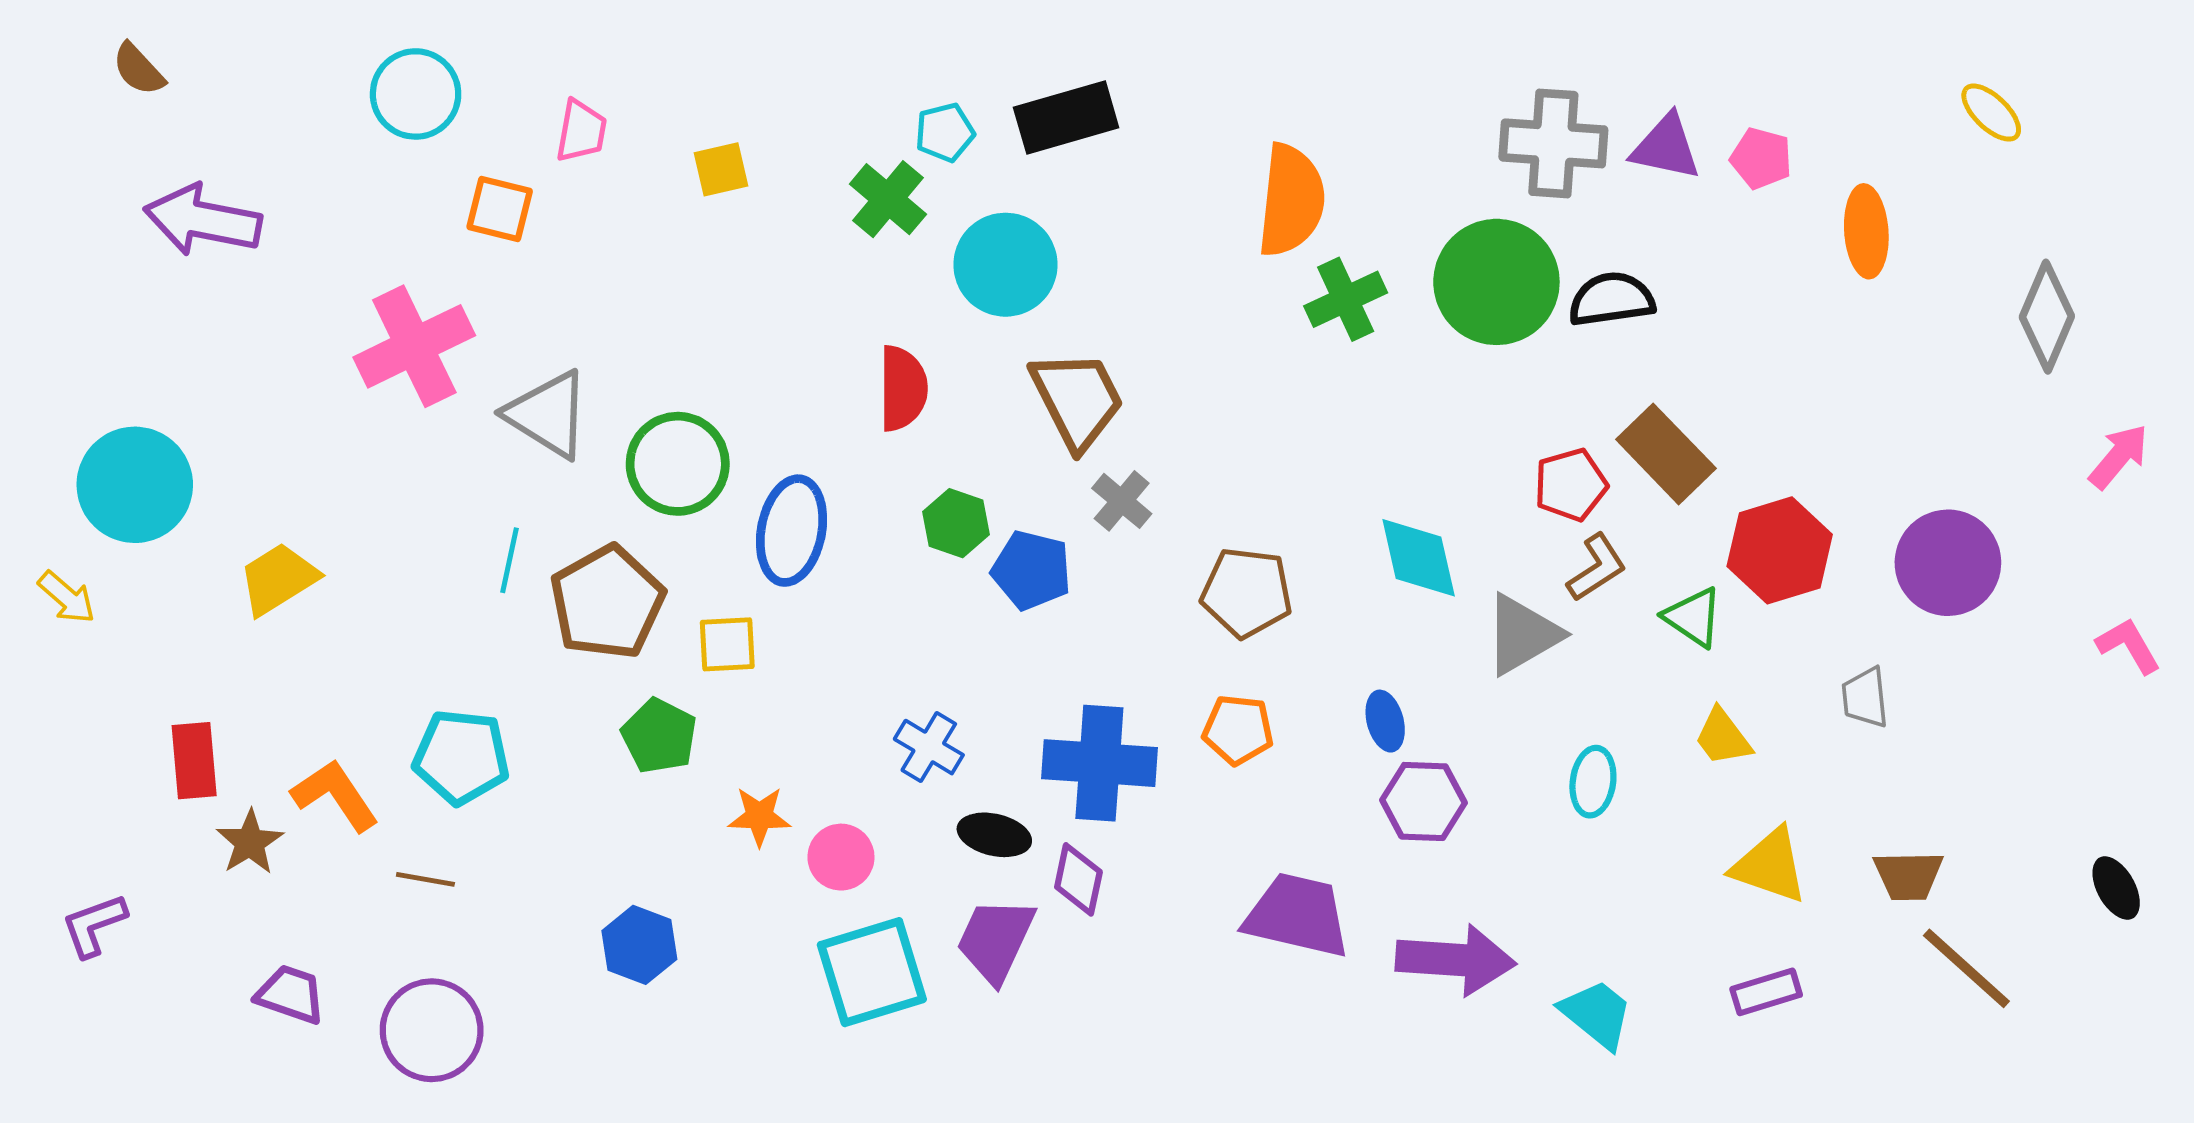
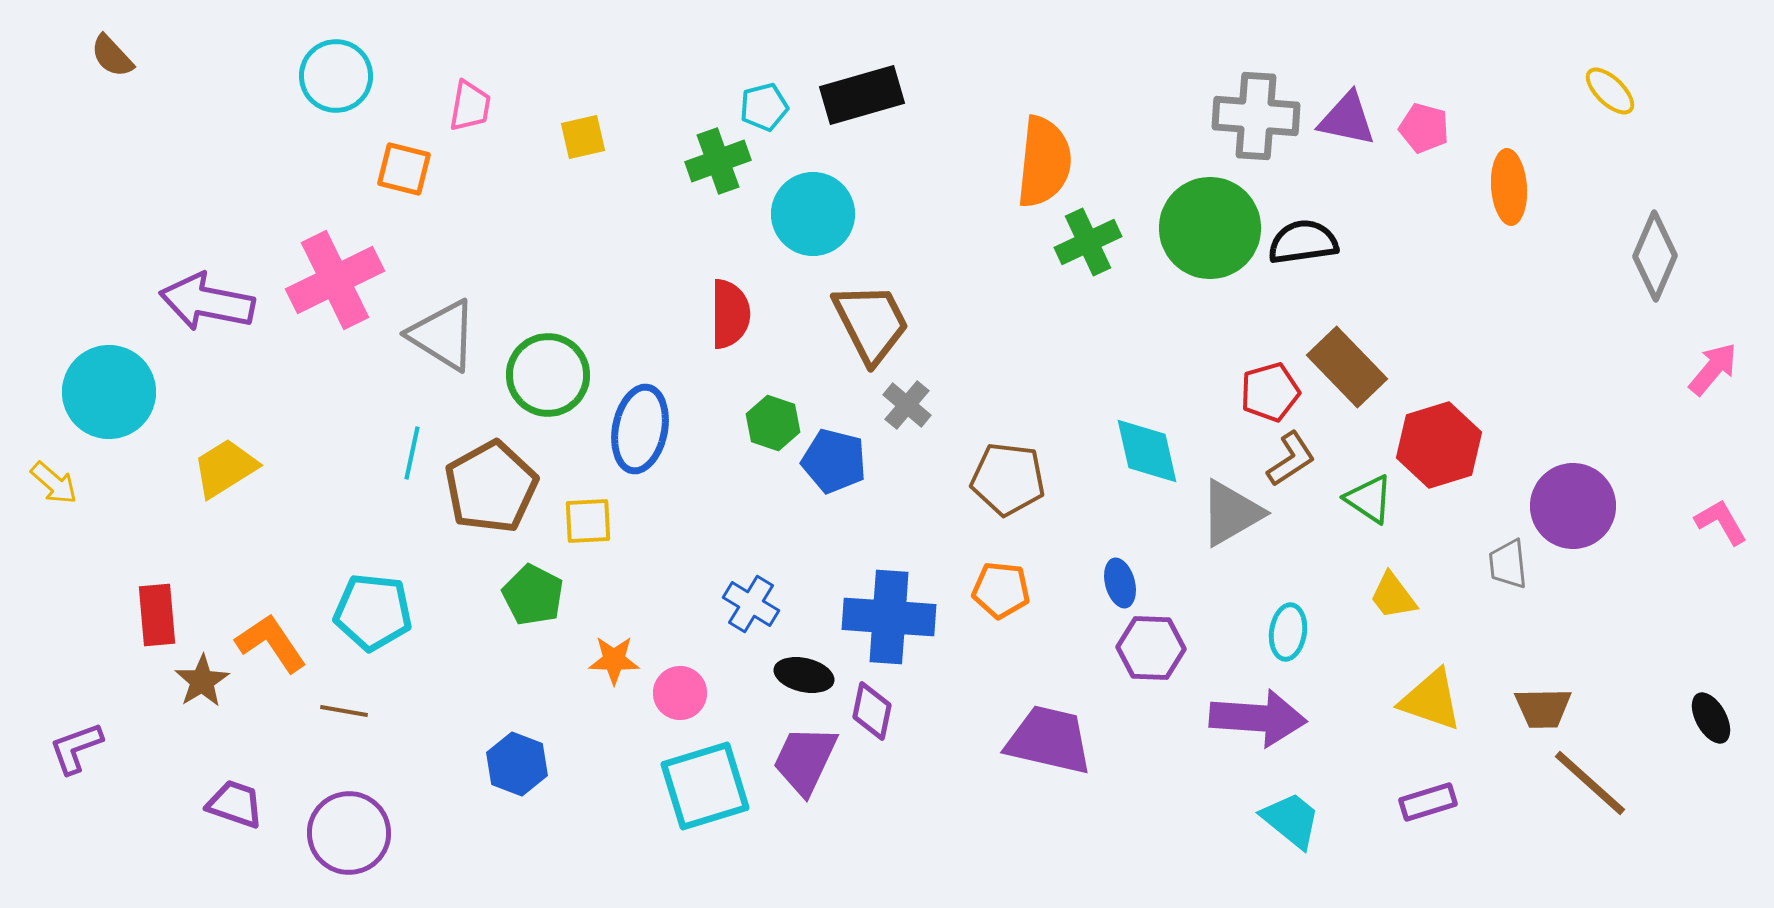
green cross: (888, 199) -> (718, 161), turned 30
purple arrow: (203, 220) -> (207, 302), moved
purple circle: (1948, 563) -> (1573, 506), moved
purple arrow: (1456, 960) -> (1258, 718), moved

